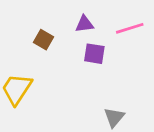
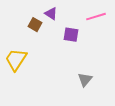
purple triangle: (85, 24) -> (51, 14), moved, turned 40

